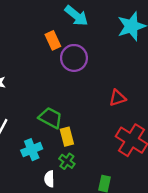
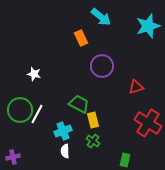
purple circle: (74, 58) -> (102, 66), moved
white semicircle: (49, 179) -> (65, 151), moved

